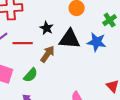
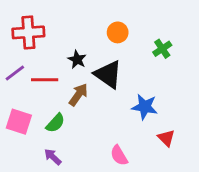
black triangle: (70, 39) -> (108, 74), turned 30
blue star: (97, 42) -> (145, 107), moved

